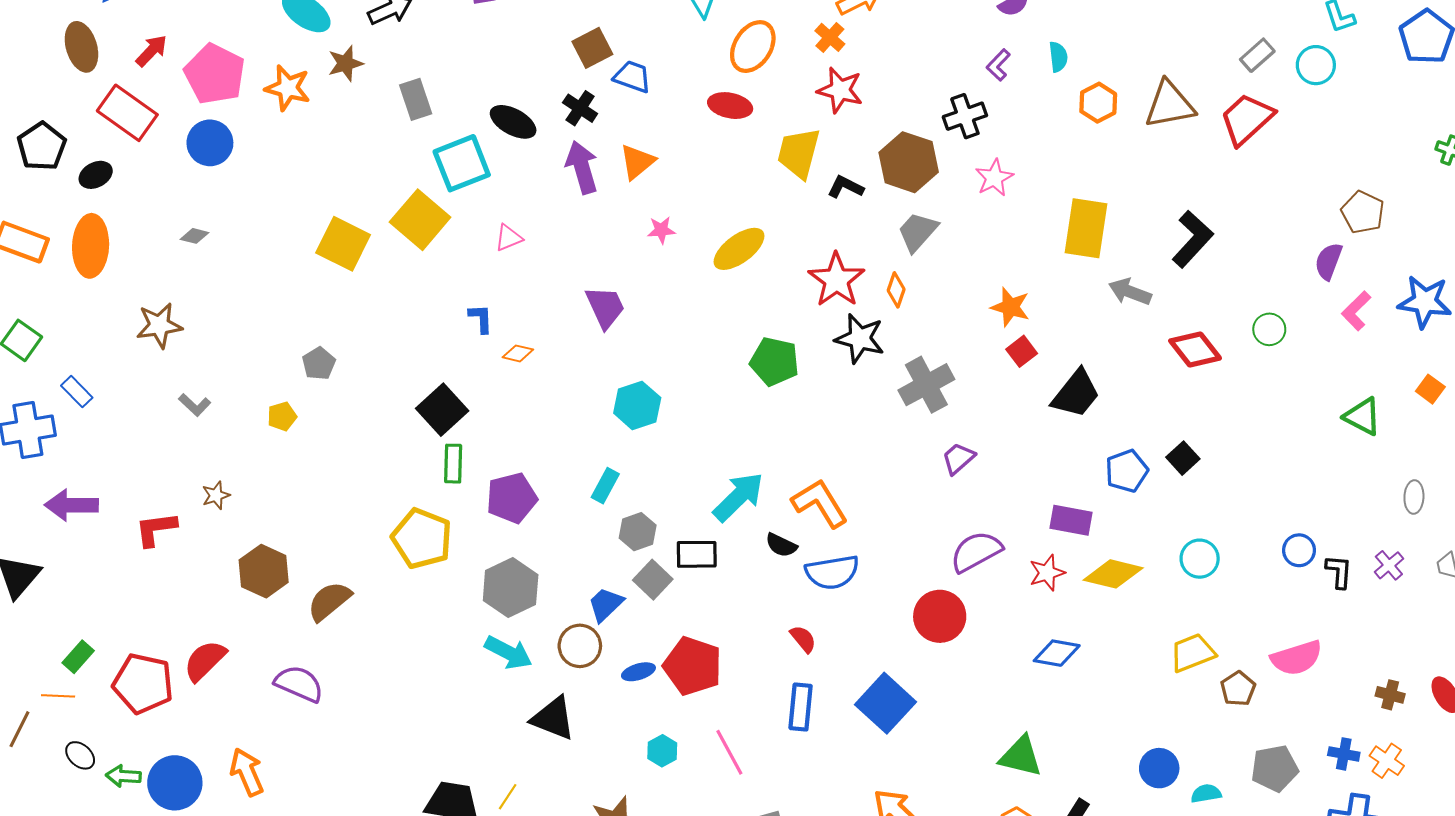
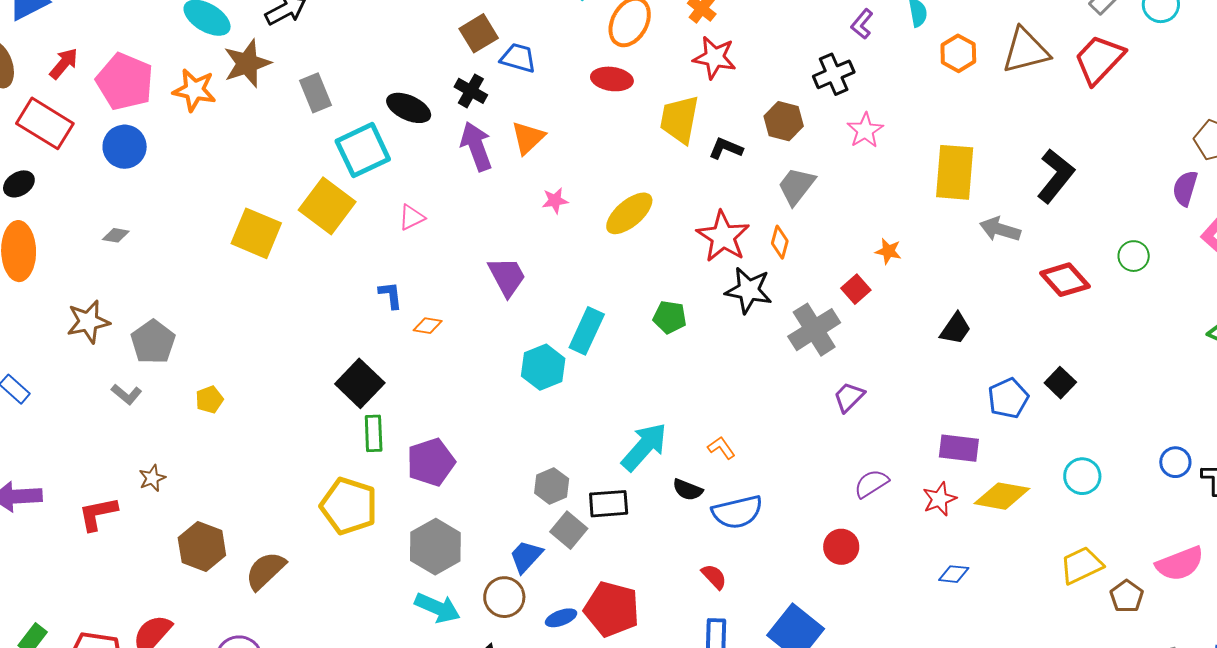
brown star: (345, 63) -> (247, 63), size x1.4
brown hexagon: (909, 162) -> (784, 121), size x0.7
orange star: (1010, 307) -> (888, 251), size x0.7
red square: (1022, 351) -> (856, 289), moved
green pentagon: (774, 361) -> (670, 317), size x0.7
gray pentagon: (319, 364) -> (153, 342), moved, size x1.4
black trapezoid: (1076, 394) -> (956, 329), size x0.7
cyan rectangle: (605, 486) -> (587, 331), moved, size x1.4
orange L-shape: (820, 503) -> (721, 448), size x0.5
purple semicircle: (976, 552) -> (871, 484), size x0.7
red circle: (940, 616) -> (841, 547), size x0.7
blue diamond: (1057, 653) -> (954, 574), size x0.7

